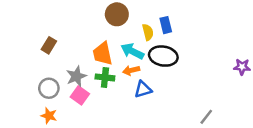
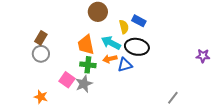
blue rectangle: (166, 25) -> (139, 21), turned -48
gray star: (76, 76) -> (84, 84), moved
gray circle: (49, 88) -> (41, 54), moved
blue triangle: (143, 89) -> (125, 65), moved

